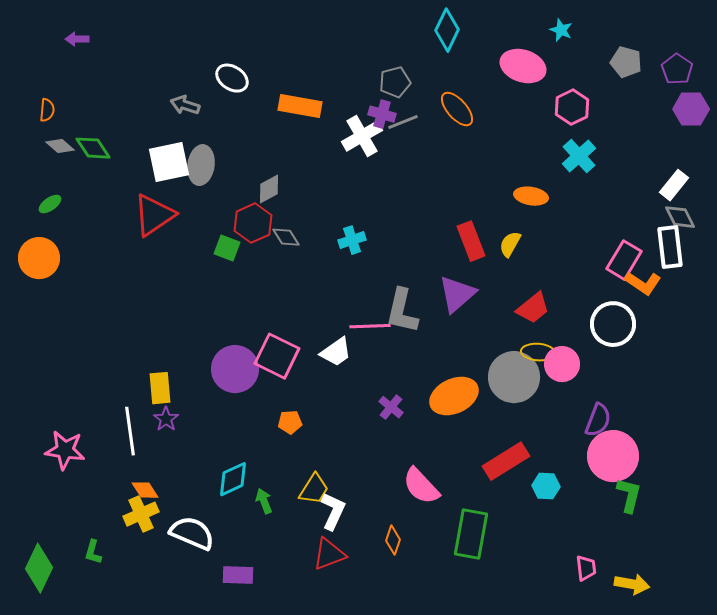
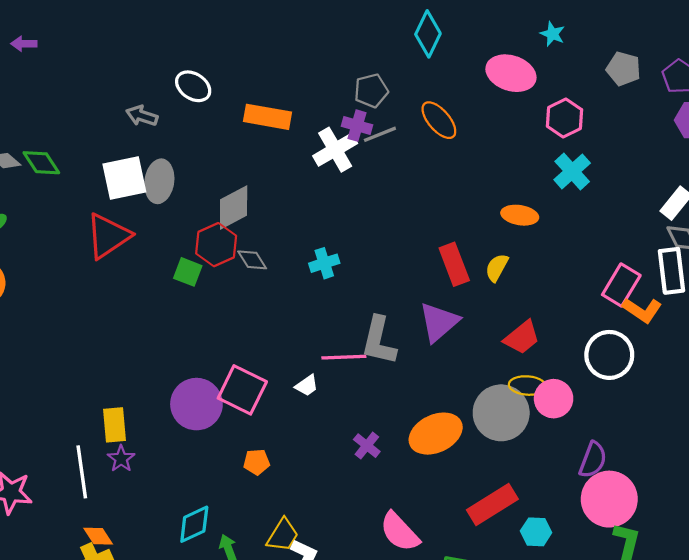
gray diamond: (269, 189) -> (234, 207), size x1.4
white trapezoid: (336, 352) -> (307, 386), size x0.7

